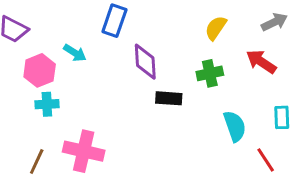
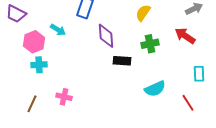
yellow semicircle: (216, 28) -> (143, 13), moved
cyan semicircle: (235, 126) -> (155, 89), moved, turned 85
pink cross: (84, 151) -> (64, 97), size x0.6

